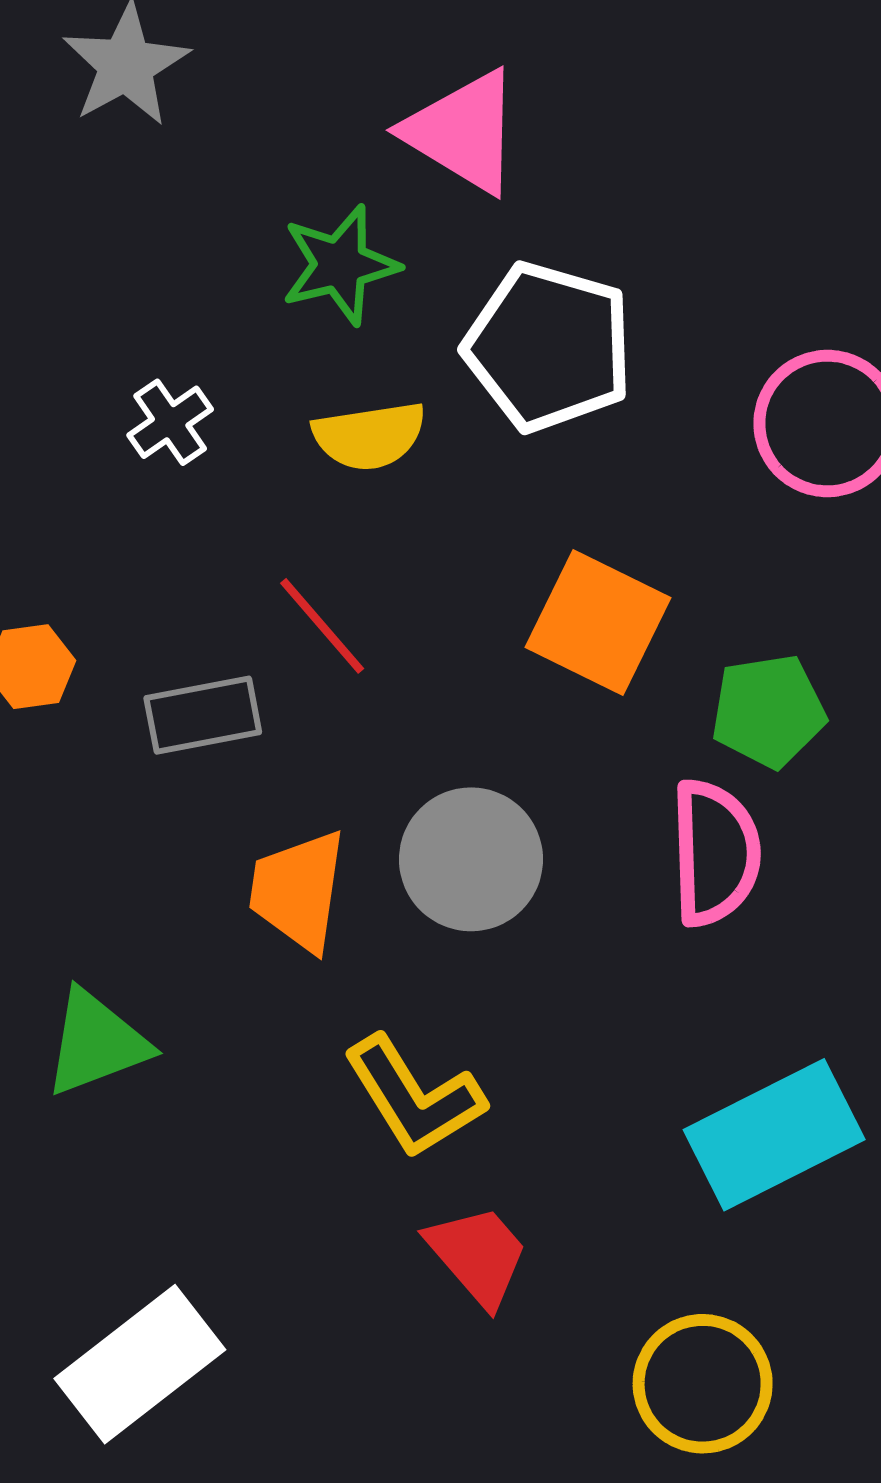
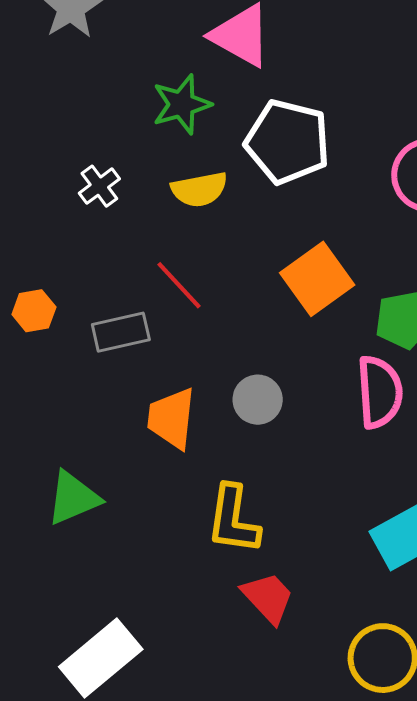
orange square: (598, 622) -> (317, 279), turned 30
gray circle: (471, 859) -> (258, 400), size x0.7
yellow L-shape: (414, 1097) -> (233, 520), turned 42

